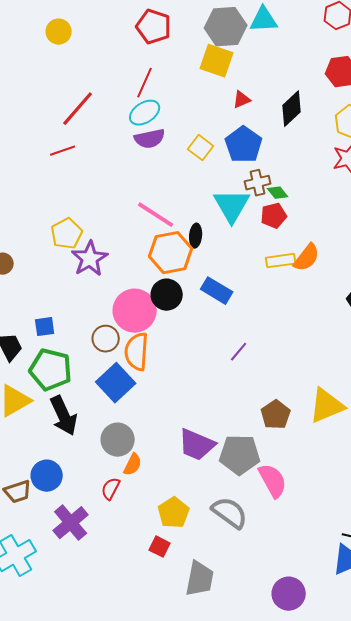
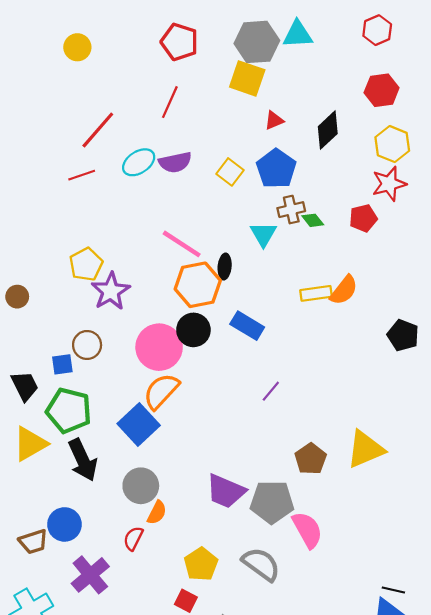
cyan ellipse: (145, 113) -> (139, 162), moved
cyan triangle: (232, 206) -> (263, 234), size x0.7
red pentagon: (274, 216) -> (363, 218), moved
brown circle: (106, 339) -> (87, 345), moved
orange semicircle: (137, 352) -> (161, 391), turned 39

